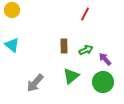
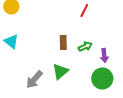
purple arrow: (105, 59) -> (104, 55), turned -144
green triangle: (71, 76) -> (60, 71), moved

